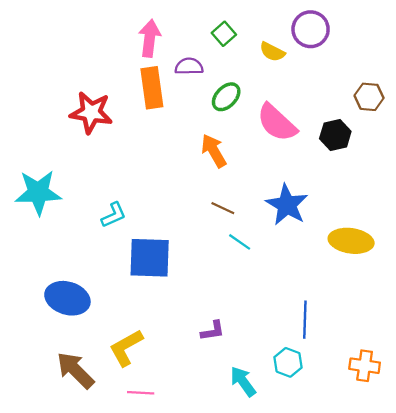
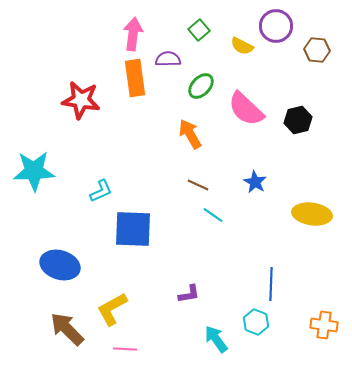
brown hexagon: (369, 97) -> (317, 50), moved
blue star: (287, 205) -> (255, 182), size x0.6

